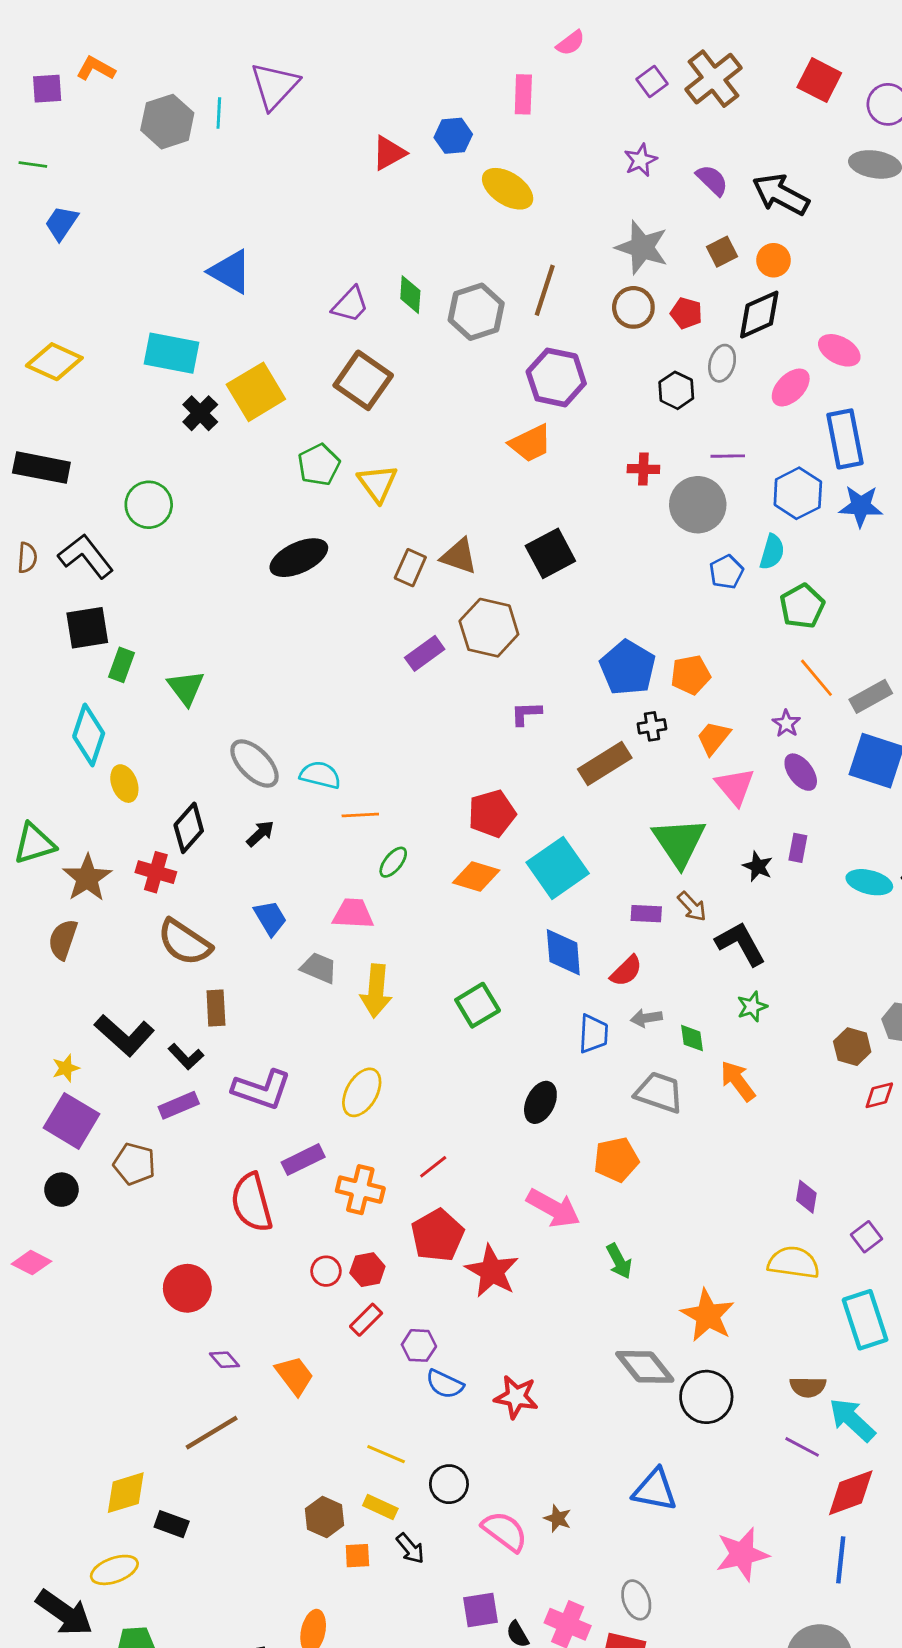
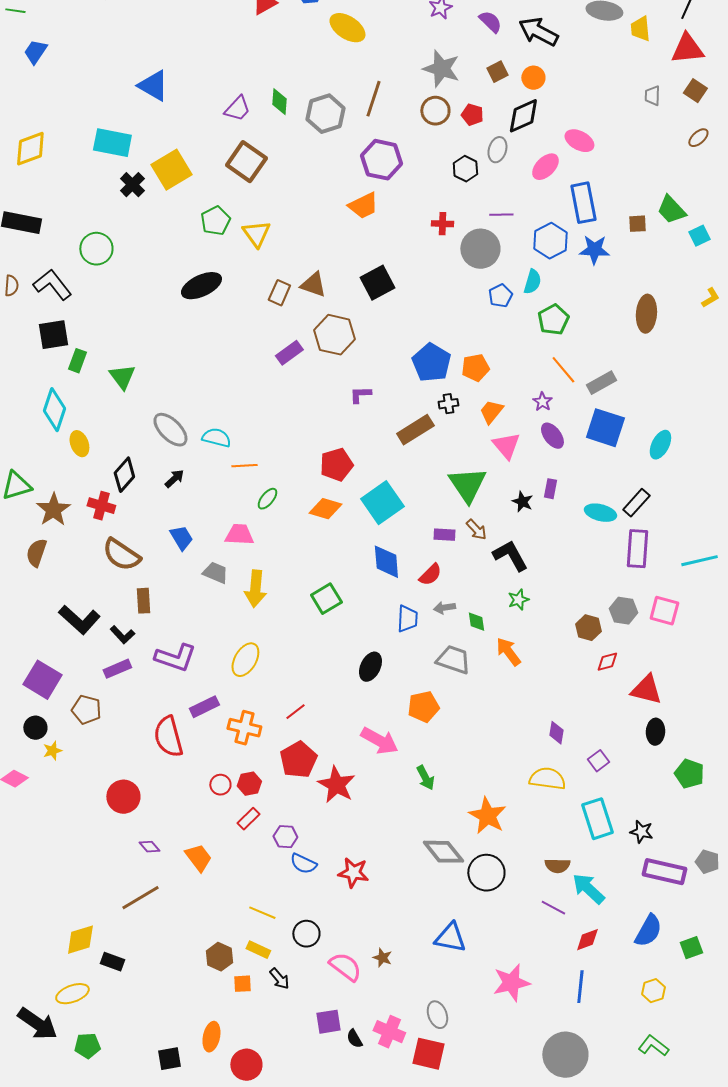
yellow diamond: (54, 362) -> (30, 149), turned -45
yellow star: (66, 1068) -> (52, 751), moved
red diamond: (851, 1493) -> (587, 940), size x0.7

